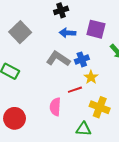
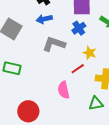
blue arrow: (68, 33) -> (44, 19), moved
blue cross: (82, 59) -> (79, 28), moved

